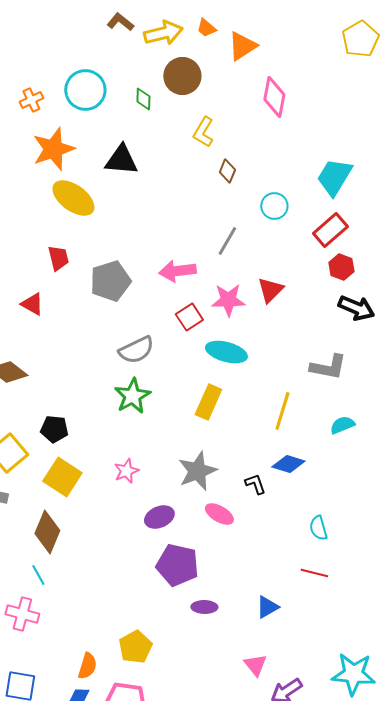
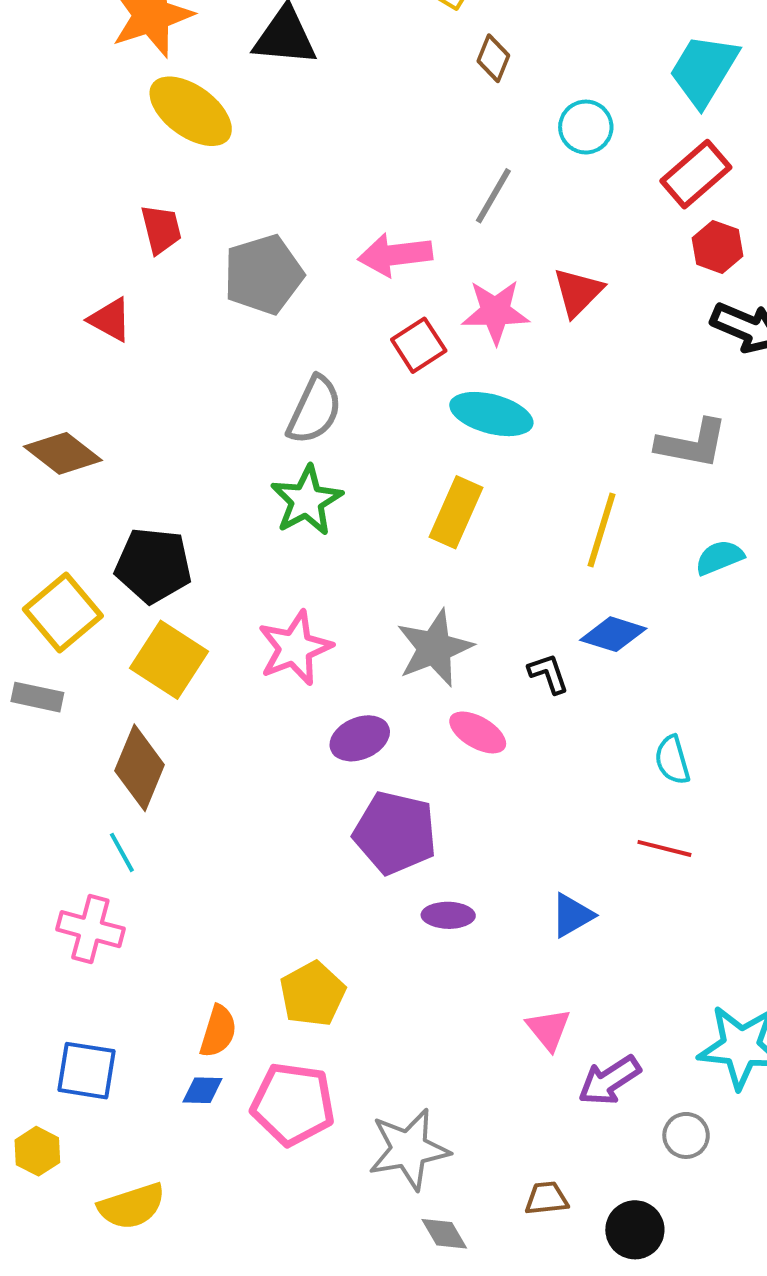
gray semicircle: (136, 350) -> (315, 410), turned -39
black pentagon: (54, 429) -> (153, 565), size x1.4
pink star: (126, 471) -> (295, 648), size x1.5

